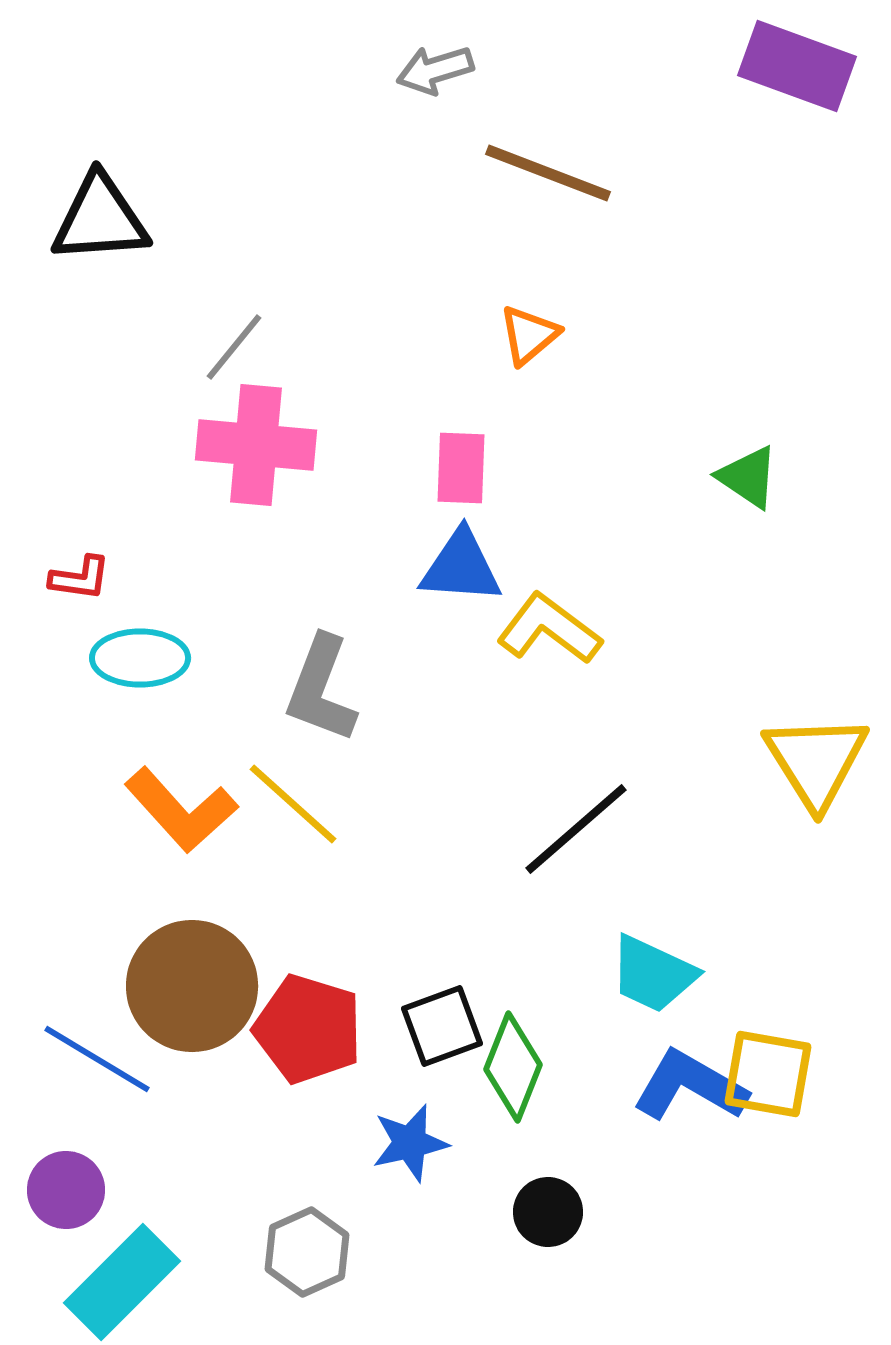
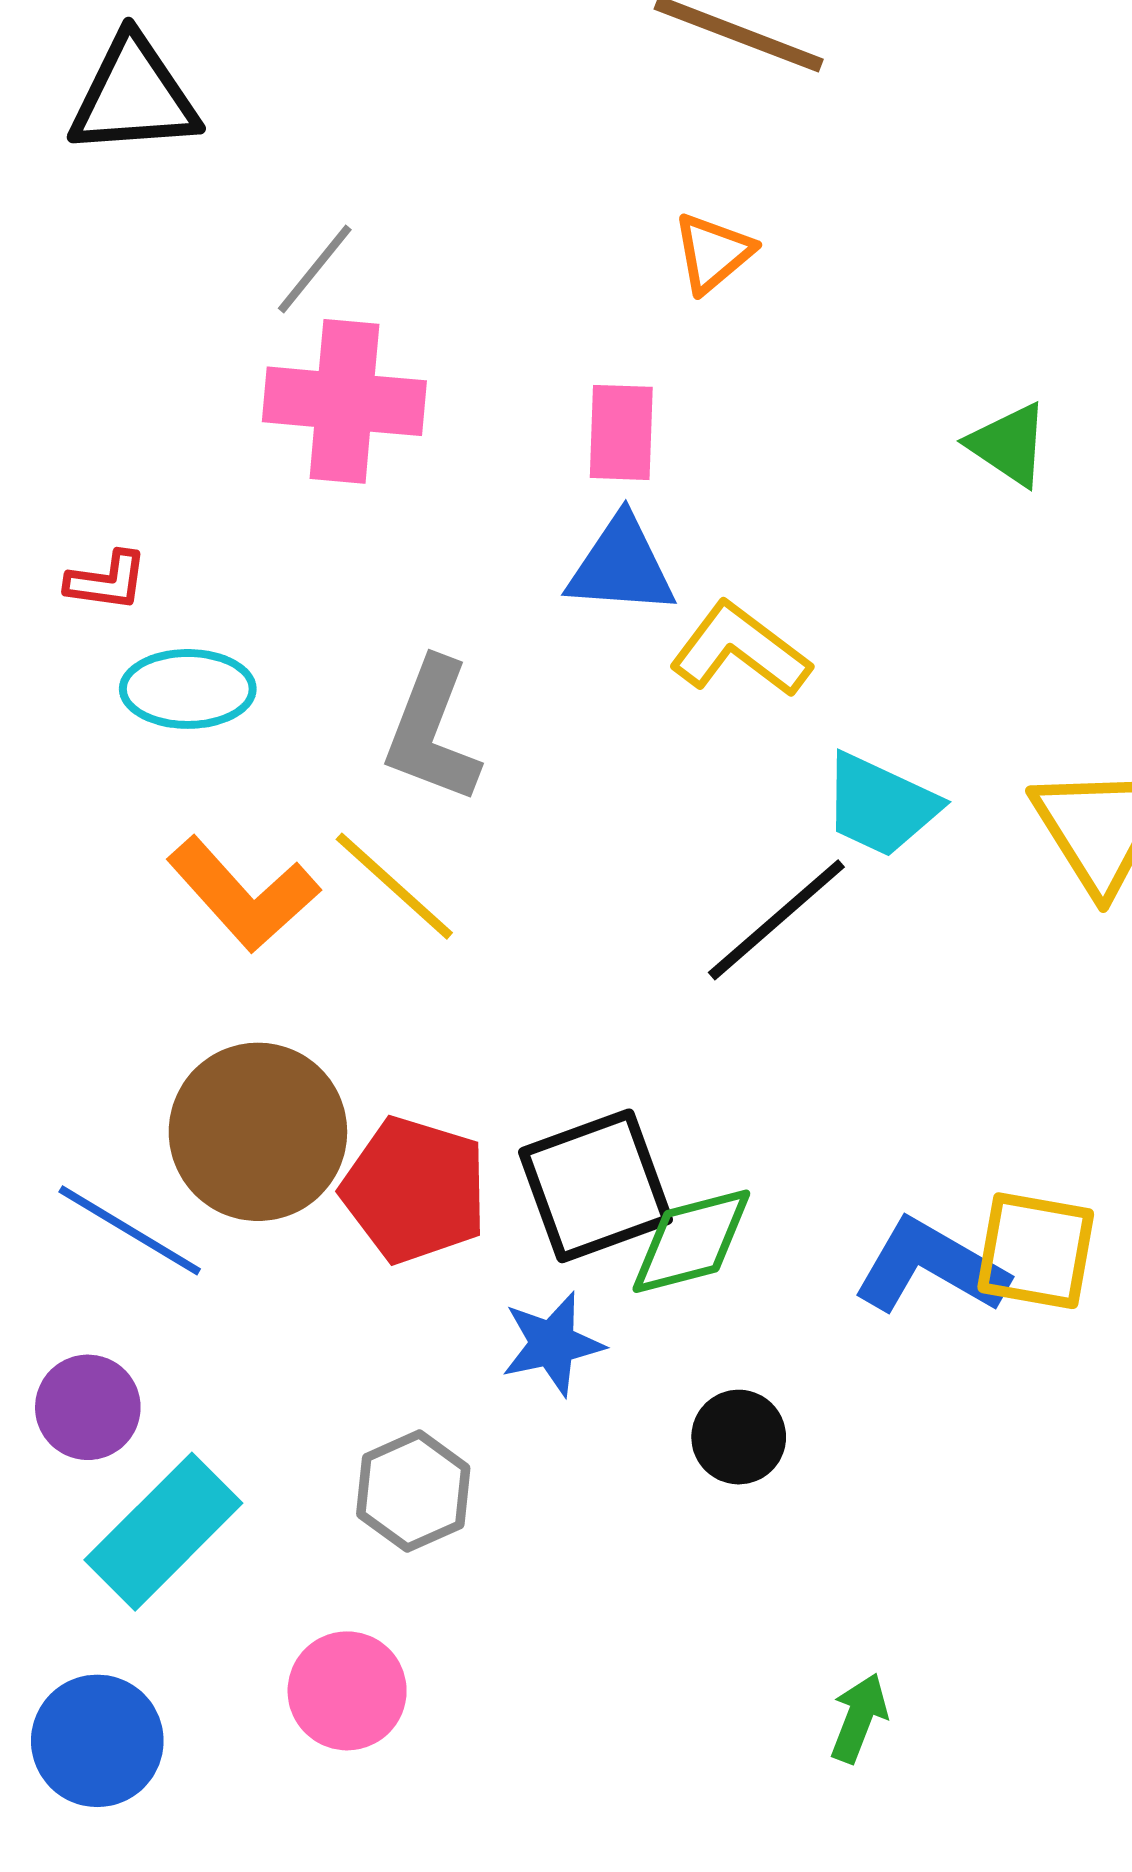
cyan trapezoid: (653, 974) -> (880, 805), moved
black square: (442, 1026) -> (596, 1186), size x1.4
green diamond: (513, 1067) -> (691, 1241), turned 54

